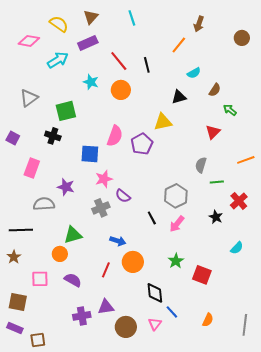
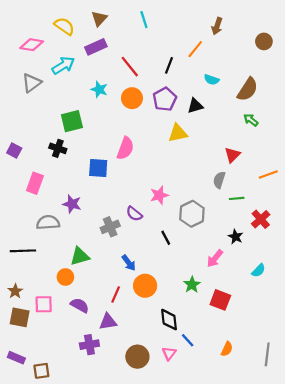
black line: (147, 65) -> (169, 65), moved, turned 35
cyan semicircle: (194, 73) -> (212, 80), turned 48
brown semicircle: (215, 90) -> (248, 89), moved, size x1.6
gray triangle: (29, 98) -> (32, 83), moved
red triangle: (213, 132) -> (232, 155), moved
purple pentagon: (142, 144) -> (165, 99), moved
pink star: (104, 179) -> (159, 195), moved
pink arrow: (177, 224) -> (215, 258), moved
blue arrow: (118, 241) -> (129, 263), turned 35
brown star: (14, 257) -> (15, 291), moved
brown square: (18, 302) -> (20, 317), moved
purple triangle: (106, 307) -> (108, 322), moved

